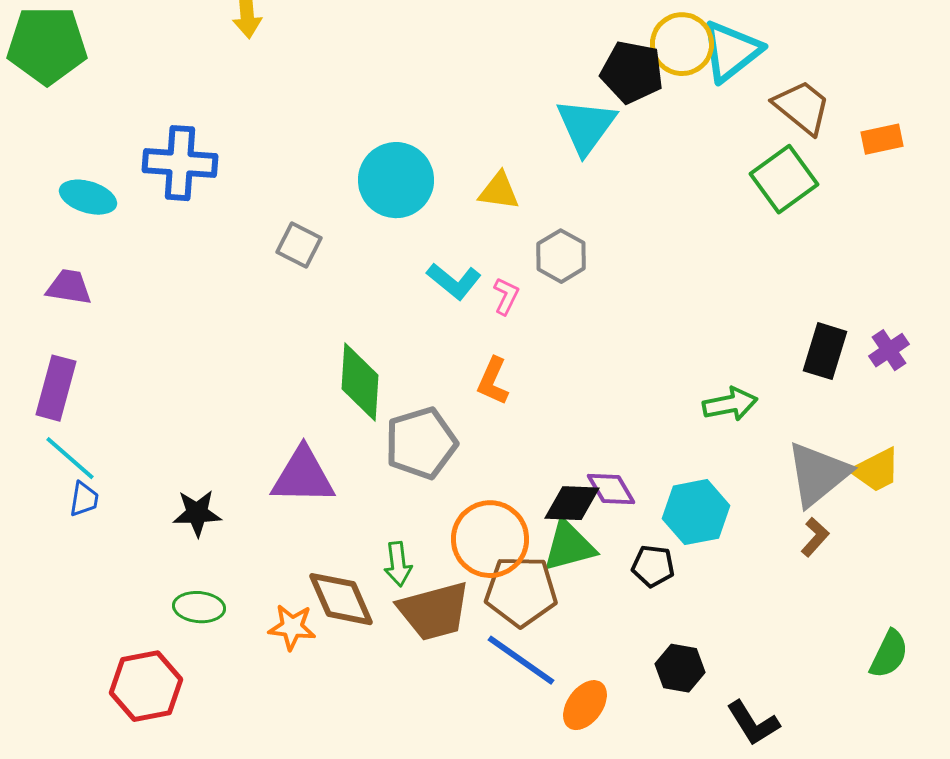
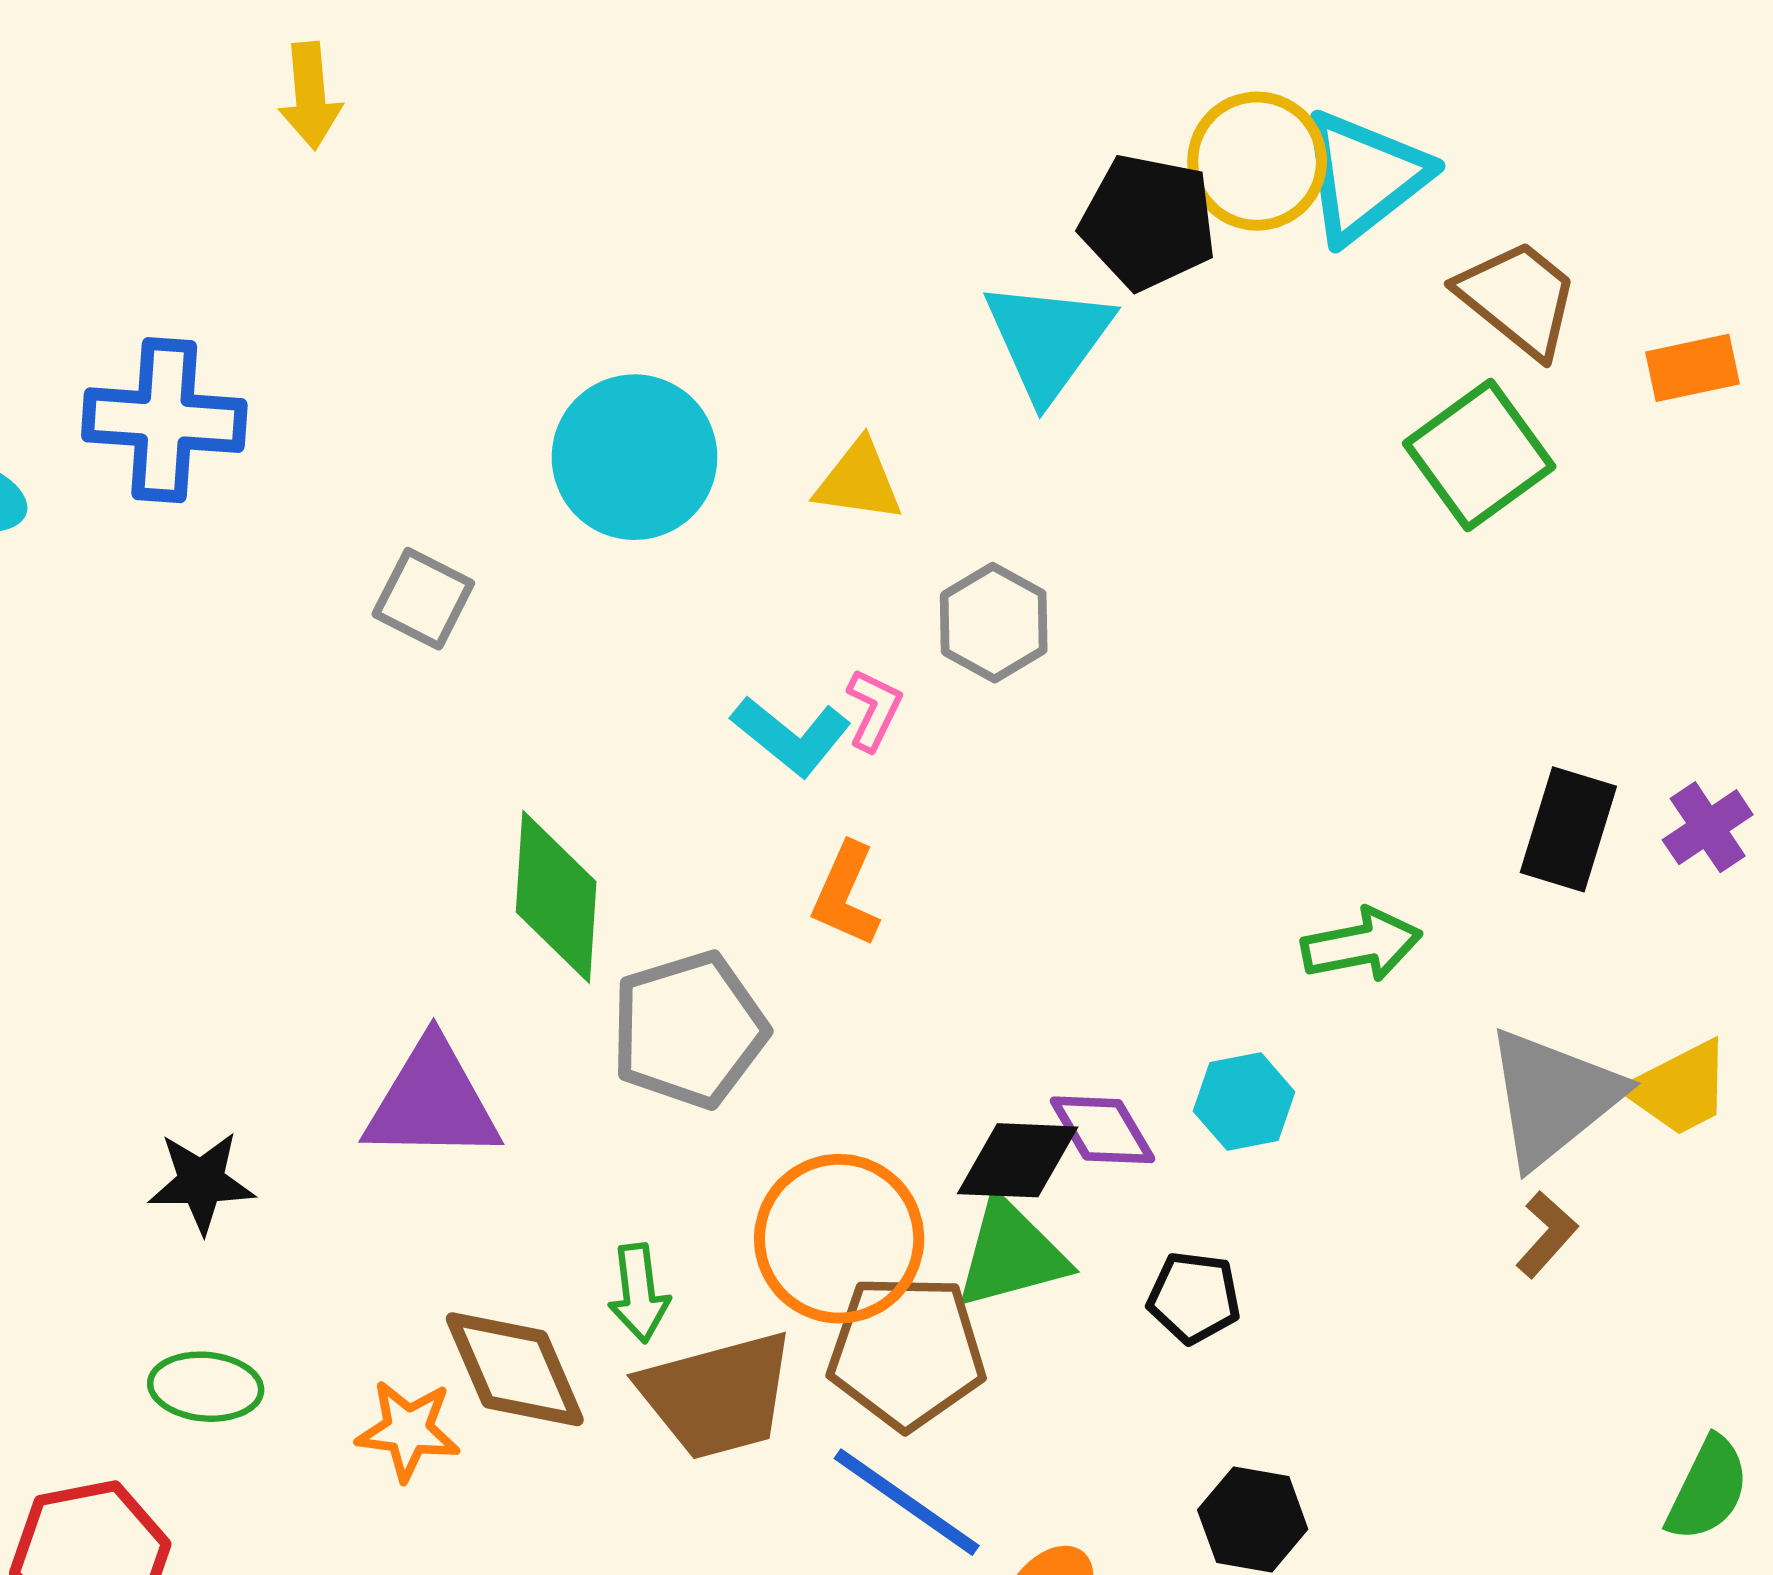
cyan L-shape: (454, 281) -> (791, 736), moved
cyan hexagon: (696, 512) -> (1244, 1102), moved, size x0.7

